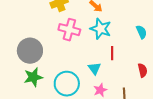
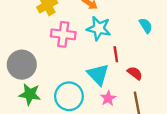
cyan triangle: (94, 68) -> (98, 74), size x1.5
red semicircle: (143, 70) -> (135, 73), moved, turned -32
green star: (33, 77) -> (30, 94), turned 30

